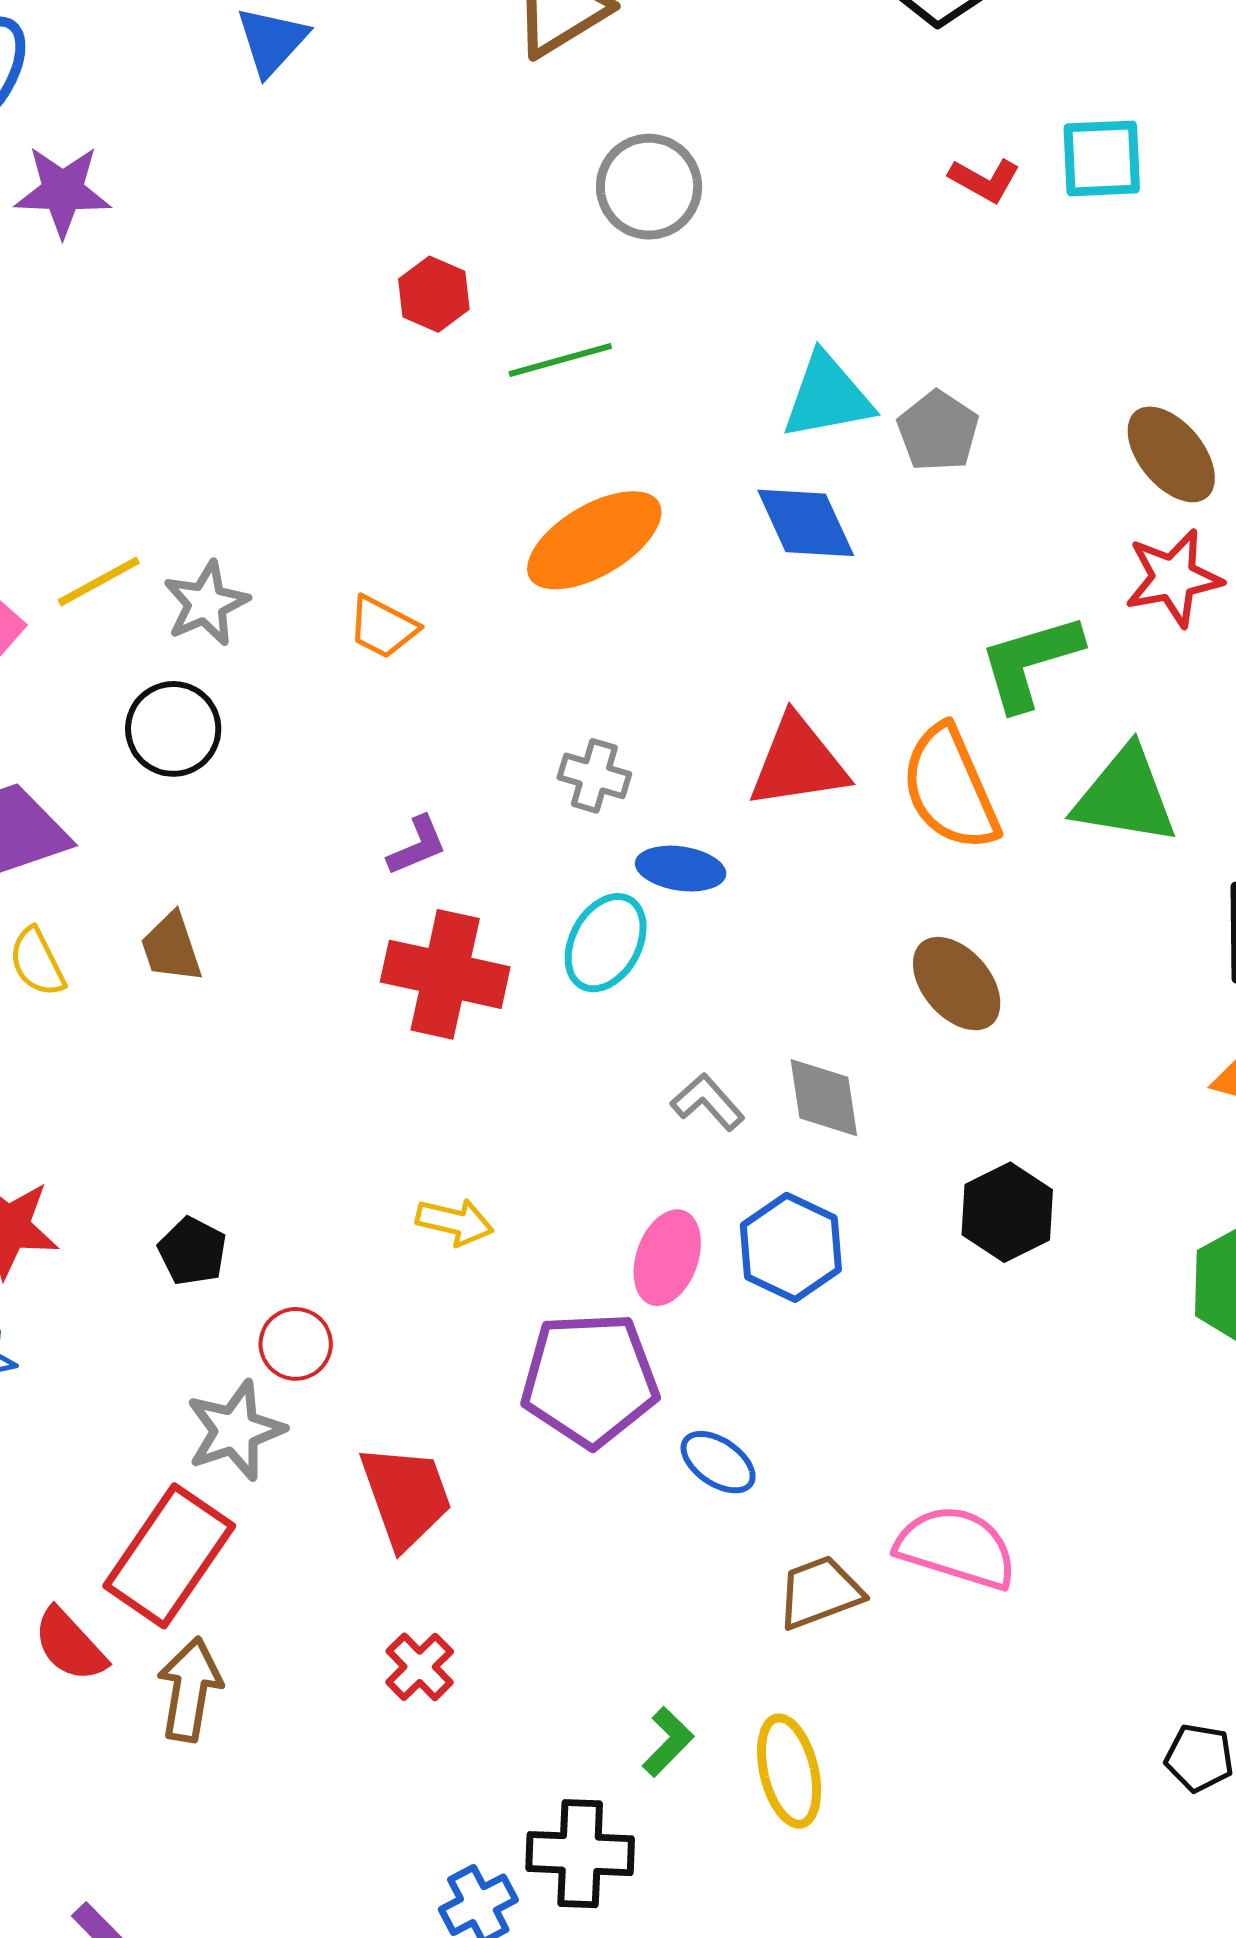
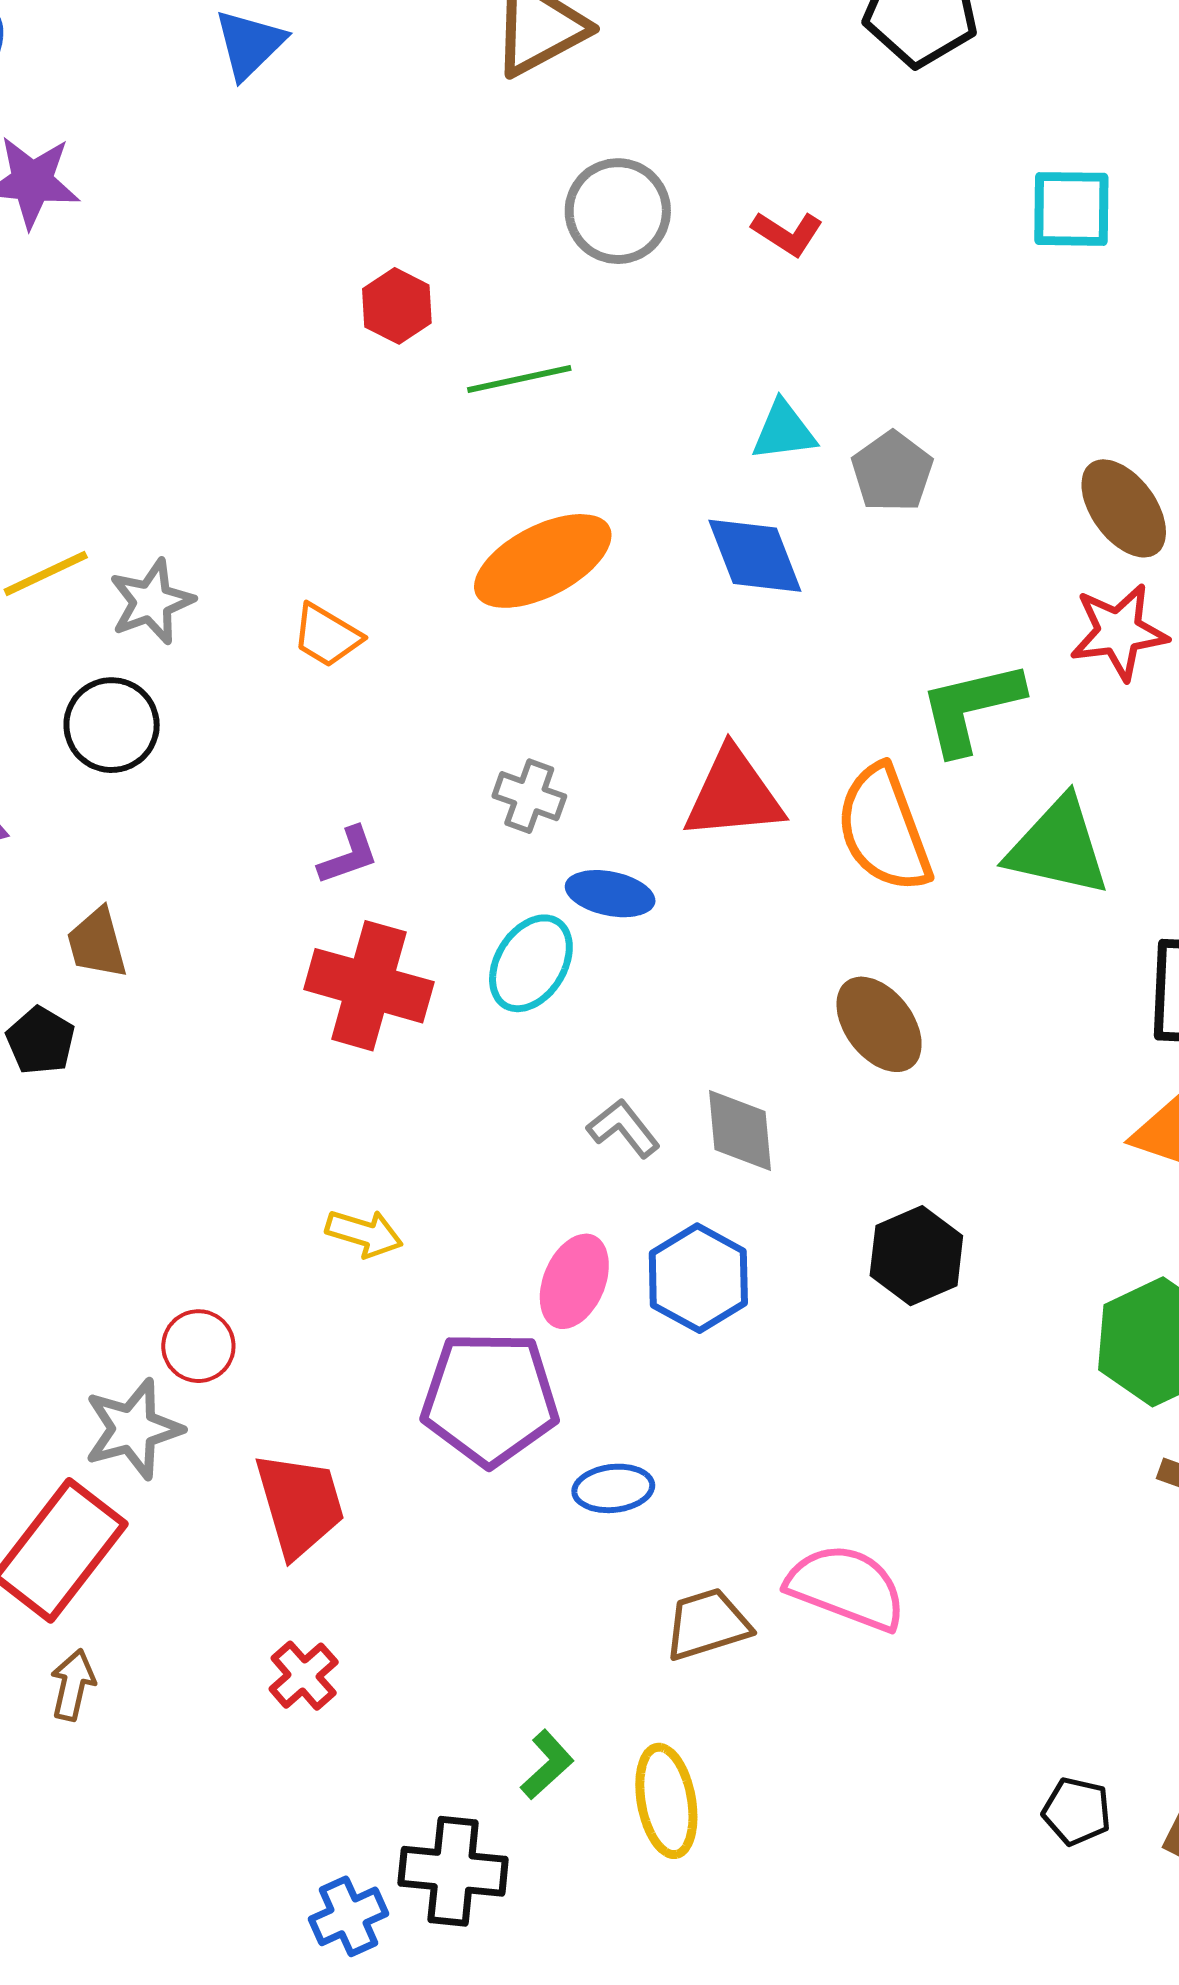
red L-shape: (984, 180) -> (787, 233), moved
cyan triangle: (827, 397) -> (784, 431), size x0.7
black pentagon: (192, 1251) -> (41, 1041), moved
blue ellipse: (718, 1462) -> (613, 1488), turned -44
brown arrow: (190, 1689) -> (73, 1685), size x0.7

